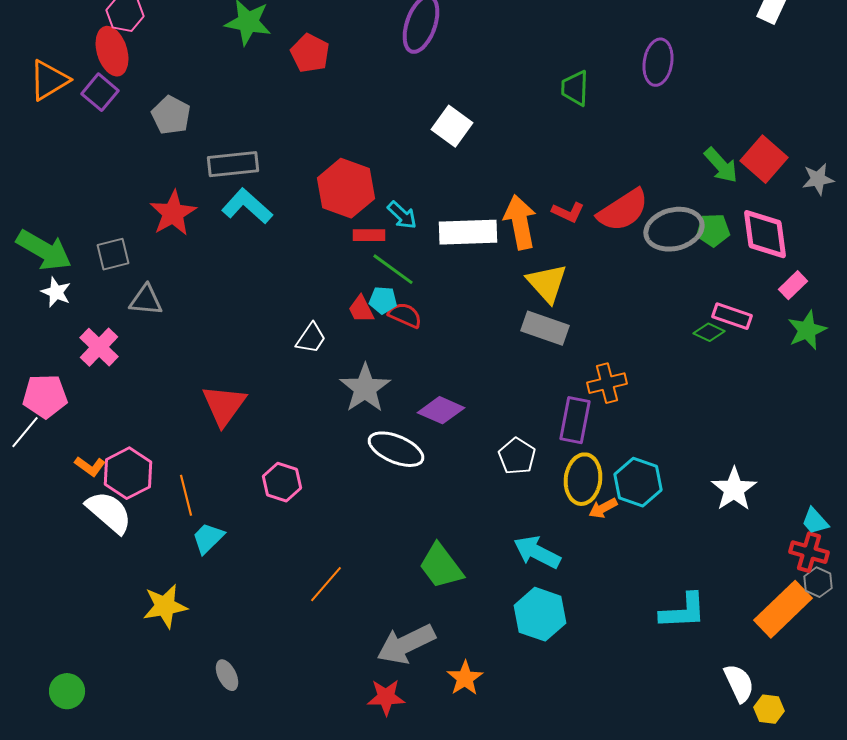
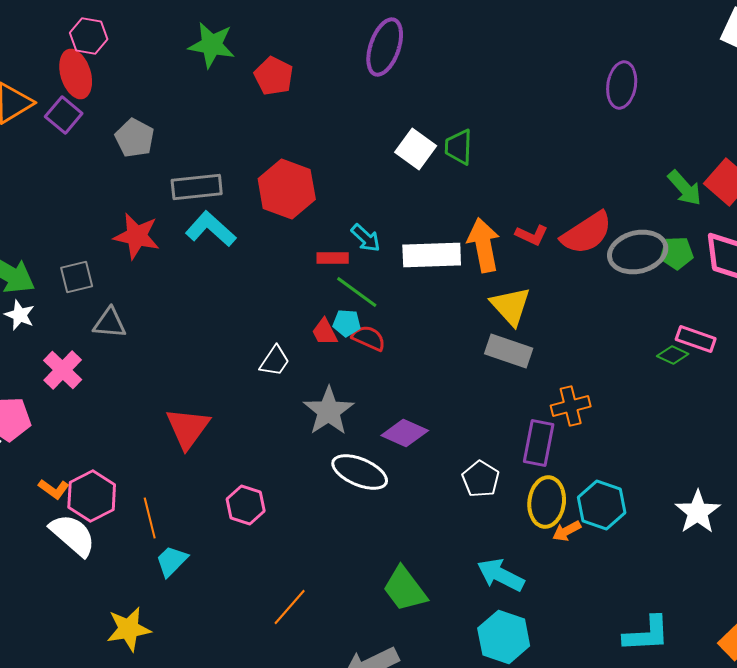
green trapezoid: (575, 88) -> (459, 147), moved
red hexagon: (346, 188) -> (287, 189), moved
red star: (173, 213) -> (137, 236), turned -30

